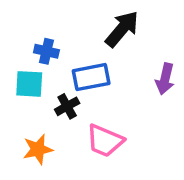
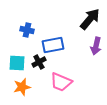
black arrow: (122, 29) -> (90, 19), moved
cyan square: (29, 84) -> (17, 63), moved

